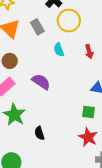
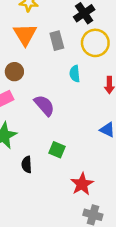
green square: (88, 112) -> (57, 150), moved

